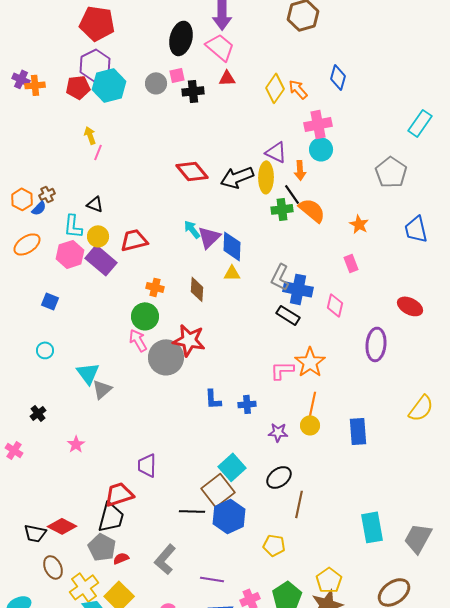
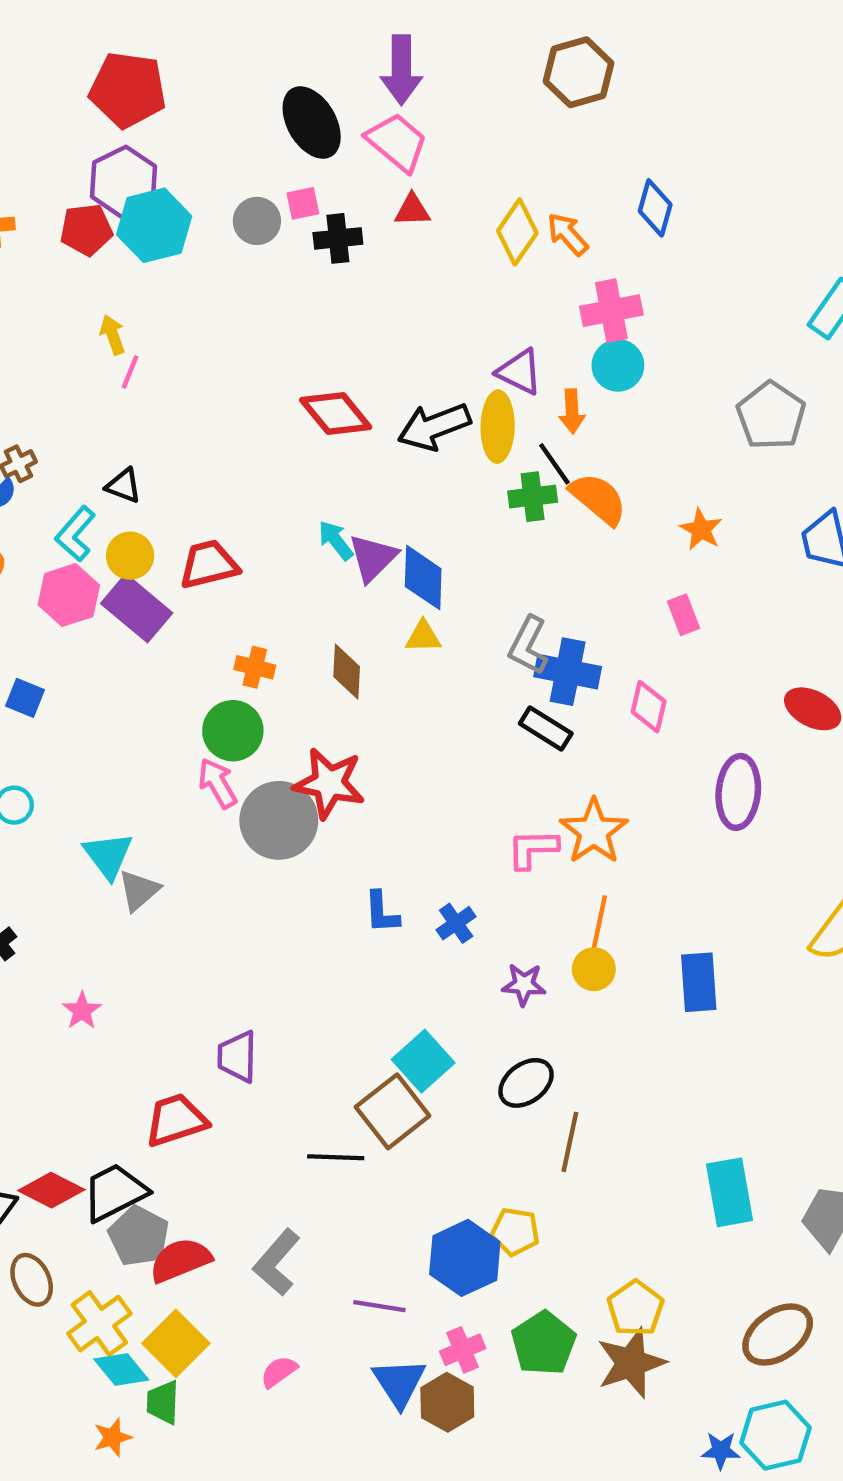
black ellipse: (181, 38) -> (312, 123), turned -44
cyan L-shape: (73, 226) -> (75, 534), turned 35
blue cross: (247, 404) -> (456, 923), turned -30
blue hexagon: (229, 516) -> (465, 1258), moved
black trapezoid: (111, 517) -> (115, 1192), moved, turned -132
red semicircle: (121, 558) -> (180, 1260), size x1.8

